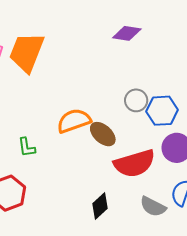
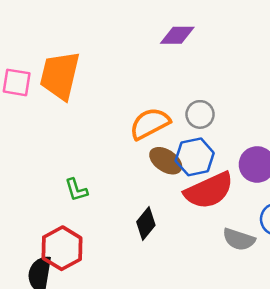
blue hexagon: (162, 111) -> (195, 157), moved
orange semicircle: (74, 121) -> (150, 124), moved
black diamond: (100, 206) -> (146, 223), moved

